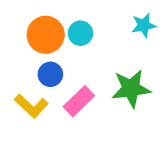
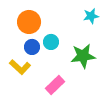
cyan circle: (80, 33) -> (51, 42), moved
pink rectangle: (79, 101) -> (55, 85), moved

